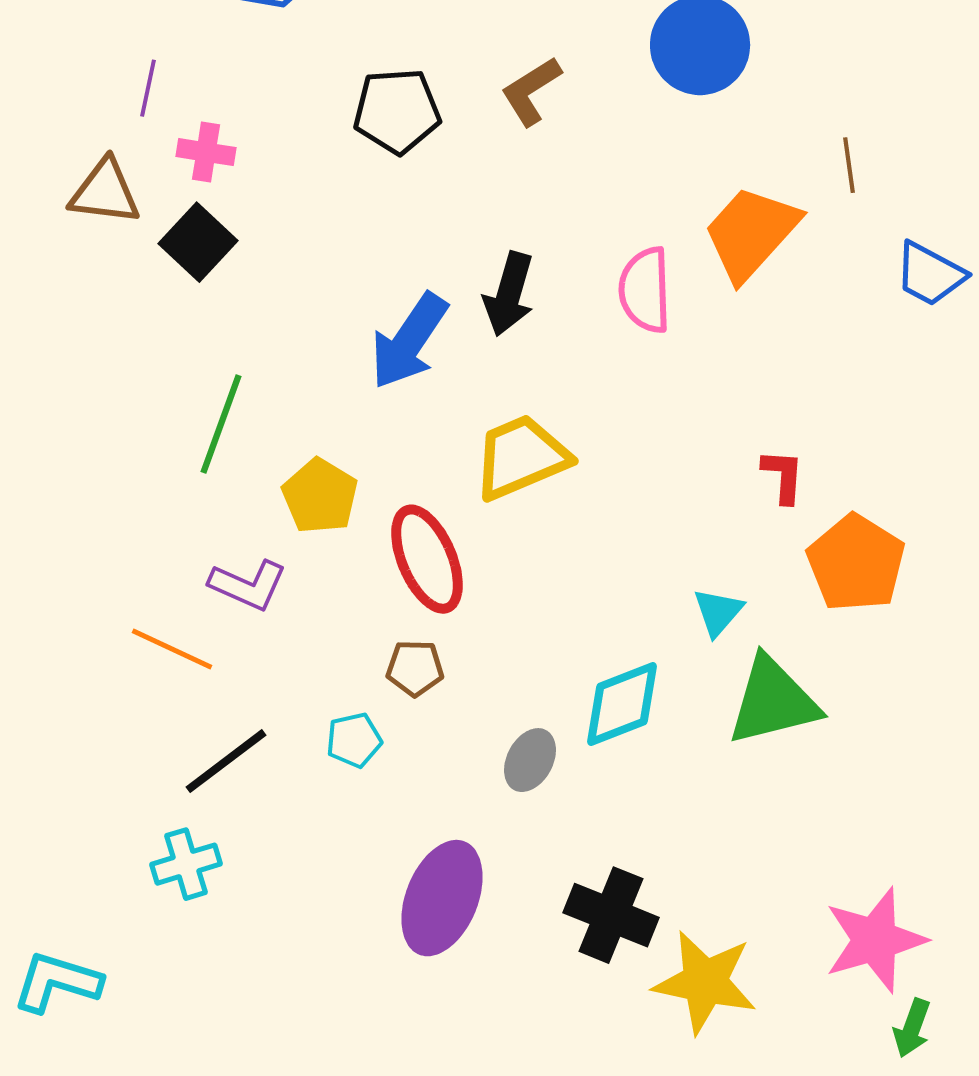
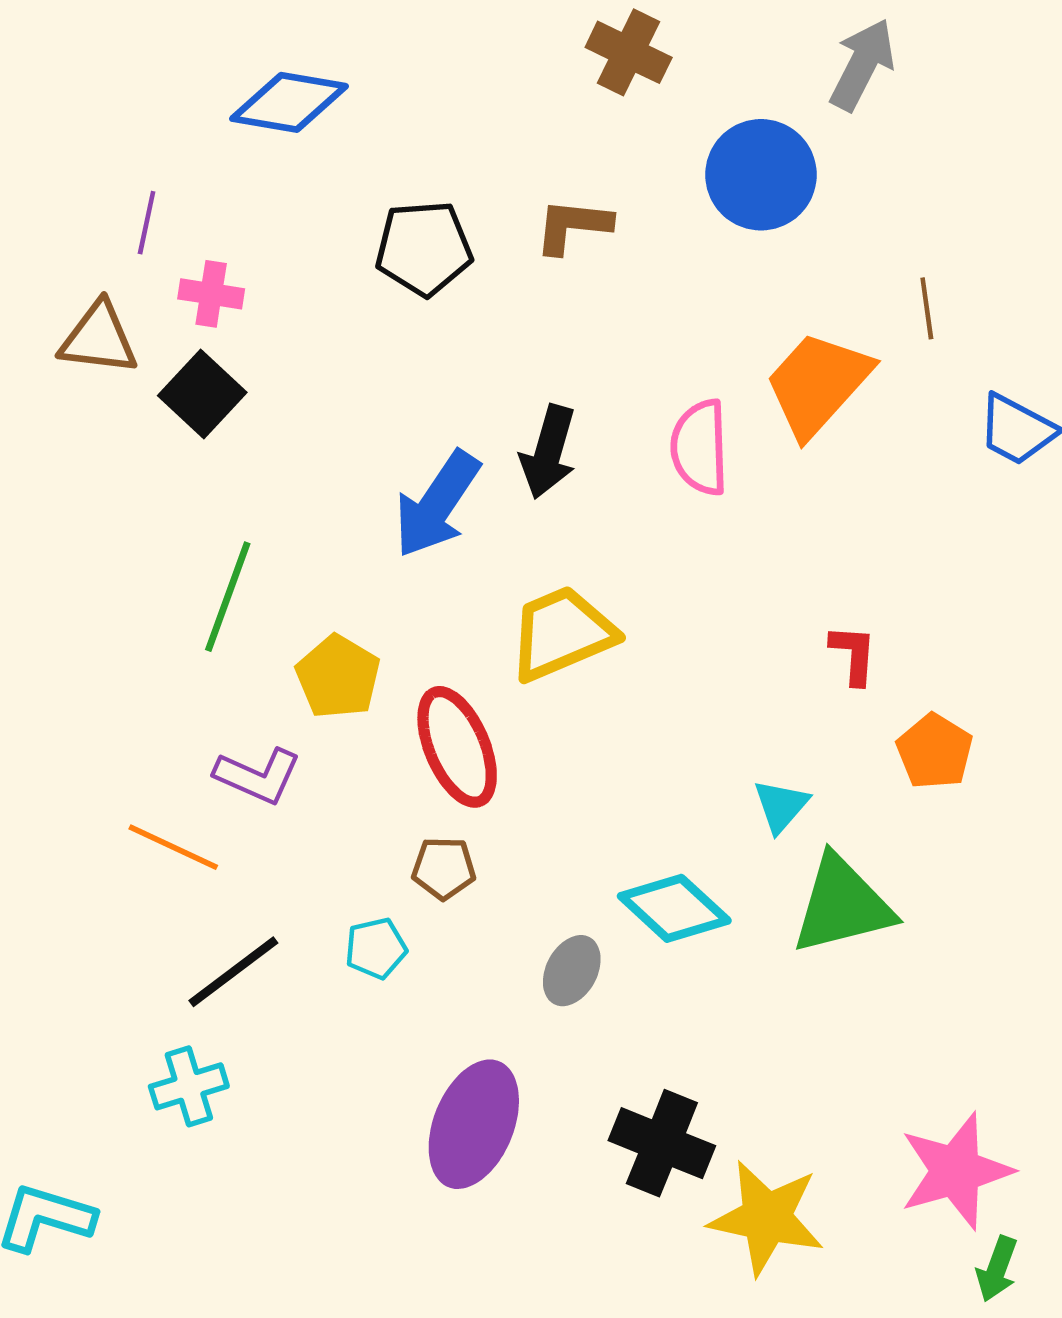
brown L-shape: (531, 91) -> (573, 226), turned 38
orange pentagon: (856, 563) -> (935, 751), size x0.7
cyan diamond: (622, 704) -> (674, 908), turned 64

